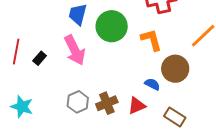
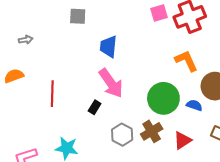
green circle: (112, 26) -> (163, 98), moved
black rectangle: (40, 58) -> (95, 107), moved
red triangle: (137, 106) -> (182, 140), moved

